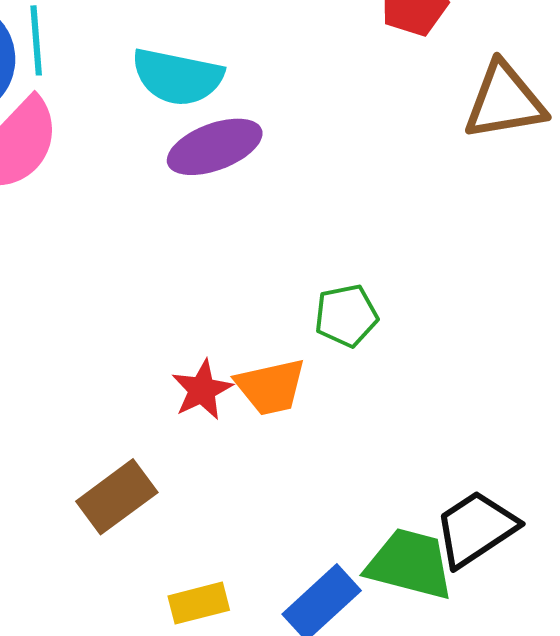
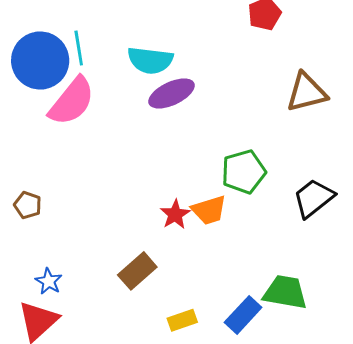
brown triangle: (504, 101) -> (307, 92), moved
green pentagon: (346, 316) -> (244, 172), size x1.4
black trapezoid: (476, 529) -> (314, 198), moved

